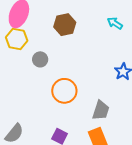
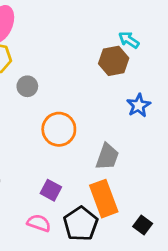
brown hexagon: (65, 25) -> (114, 61), moved

